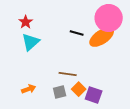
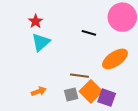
orange ellipse: (102, 37) -> (115, 59), moved
orange square: (79, 89) -> (91, 91), size x1.5

